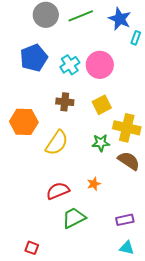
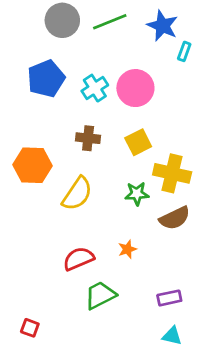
brown semicircle: (129, 161) -> (175, 218), turned 120
red square: (32, 248) -> (30, 328), moved

